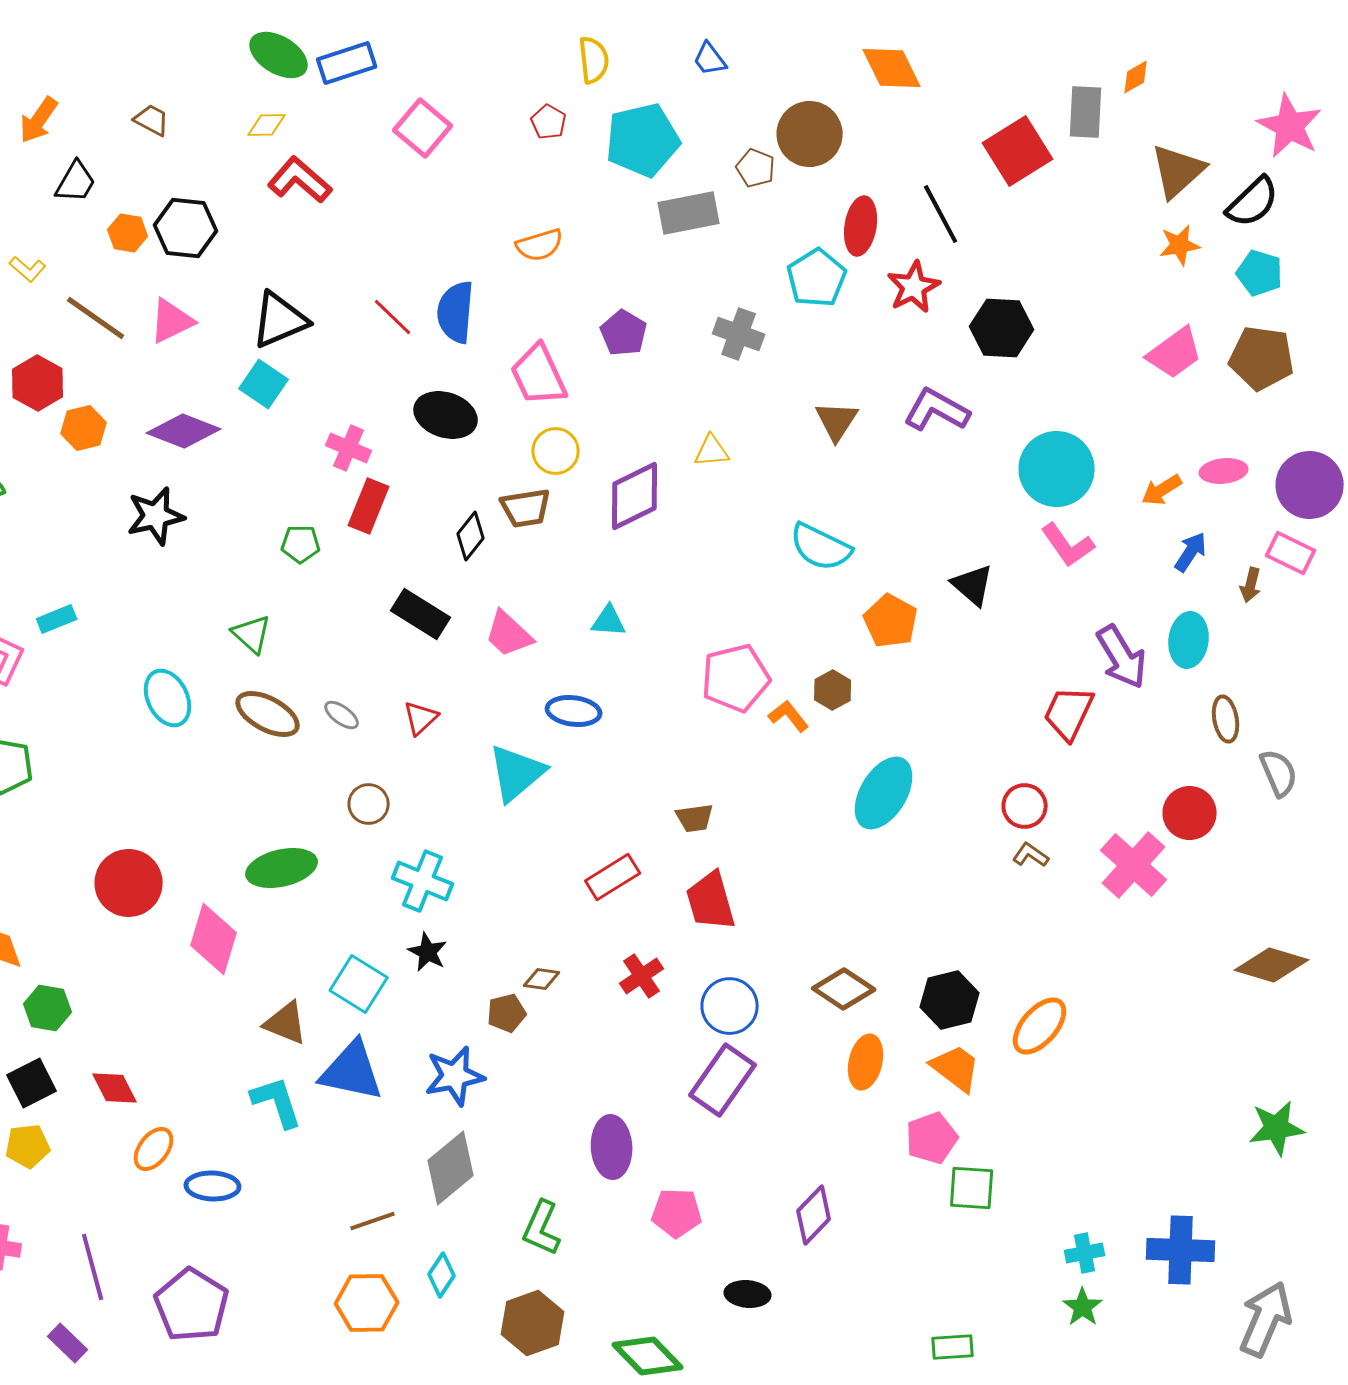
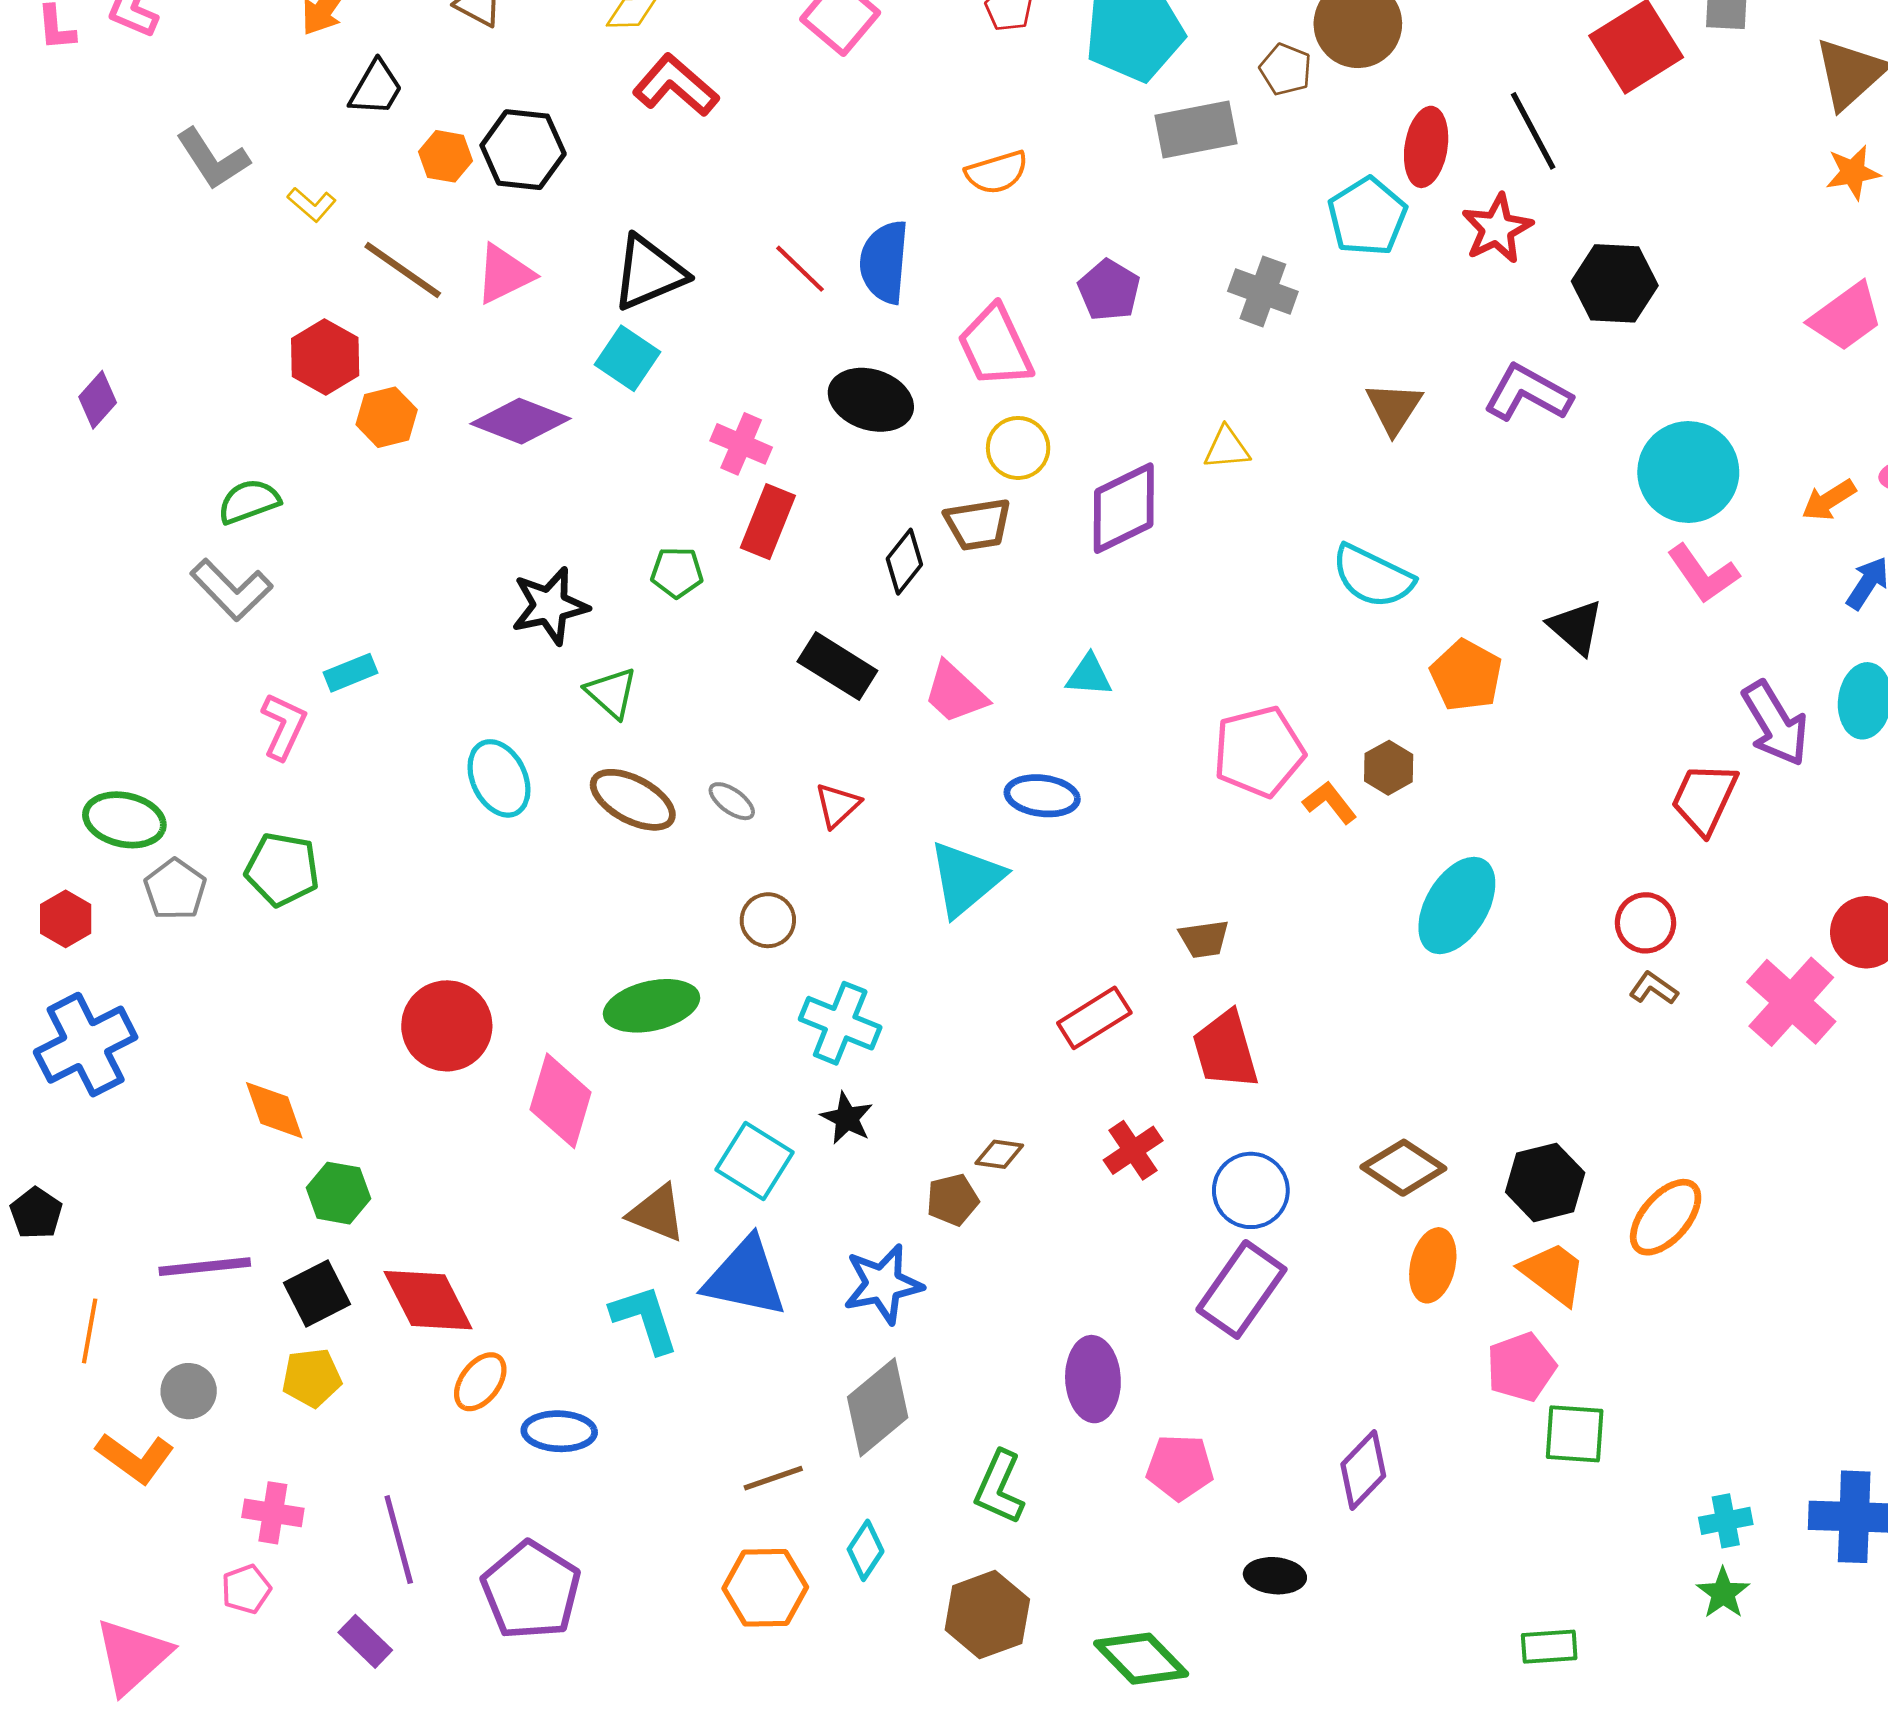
black star: (156, 516) -> (550, 606), moved
red diamond: (115, 1088) -> (428, 1300), size x1.5

